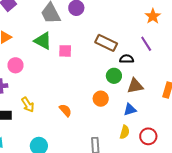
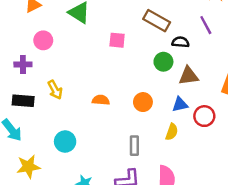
pink square: (65, 51) -> (117, 40), moved
orange circle: (101, 99) -> (143, 102), moved
orange semicircle: (65, 110) -> (101, 100), turned -48
red circle: (148, 136) -> (204, 116), moved

